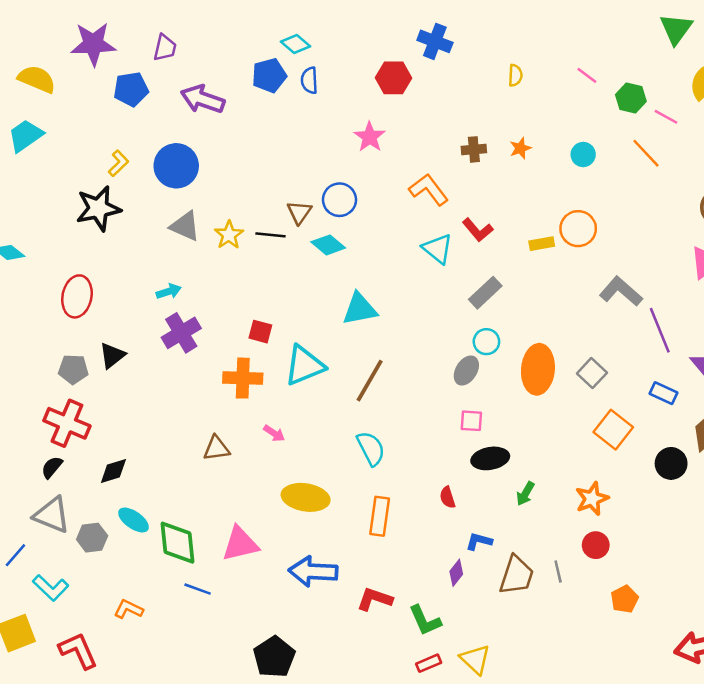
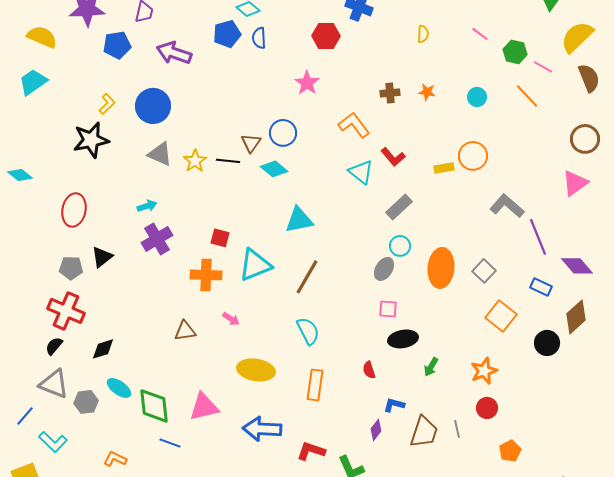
orange star: (520, 148) -> (427, 92), turned 30

